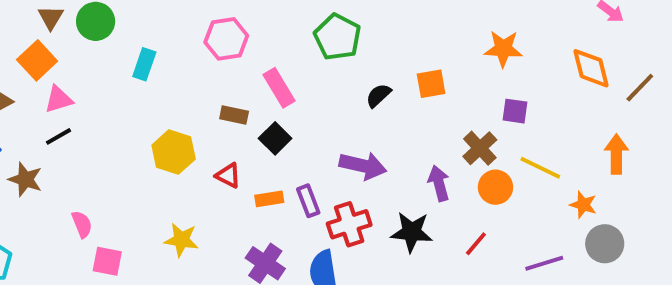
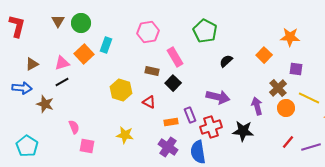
orange square: (37, 60) -> (84, 54), moved
orange square: (431, 84) -> (264, 55), moved, turned -35
orange rectangle: (269, 199) -> (171, 122), moved
red line: (476, 244) -> (288, 142), moved

